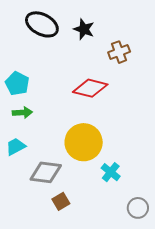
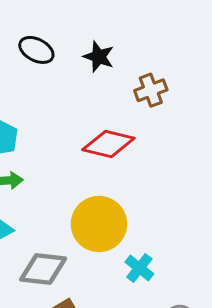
black ellipse: (42, 24) -> (36, 50), size x0.7

